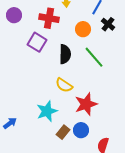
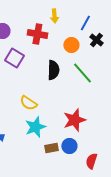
purple square: (37, 42) -> (14, 58), moved
yellow semicircle: (64, 85) -> (28, 103), moved
brown rectangle: (63, 132) -> (51, 148), turned 40

